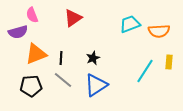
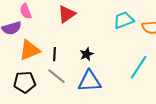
blue triangle: (96, 85) -> (90, 81), turned 30

